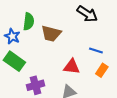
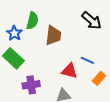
brown trapezoid: (51, 34) -> (53, 35), turned -105
blue line: (96, 51) -> (87, 60), moved

